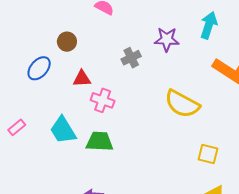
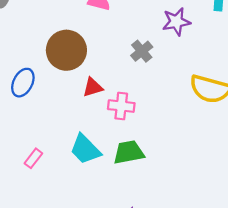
brown circle: (67, 42) -> (66, 50), size x1.8
blue ellipse: (39, 68) -> (23, 83), moved

